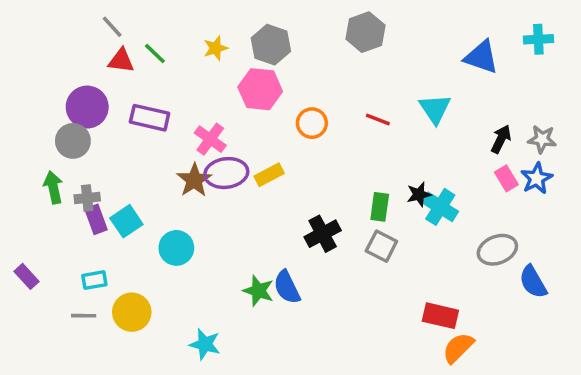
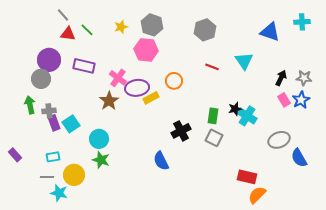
gray hexagon: (365, 32) -> (205, 30), moved
orange circle: (312, 123) -> (174, 81), moved
purple ellipse: (226, 173) -> (137, 88), moved
green star: (258, 291) -> (101, 160), moved
cyan star: (205, 344) -> (59, 193), moved

